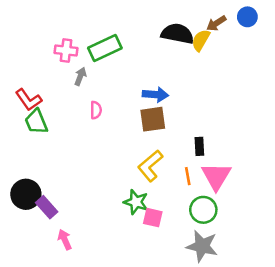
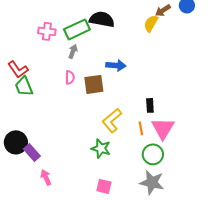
black semicircle: (177, 34) -> (102, 19), moved
gray arrow: (80, 76) -> (73, 51), moved
brown square: (153, 119) -> (94, 84), moved
pink square: (153, 218) -> (104, 186), moved

